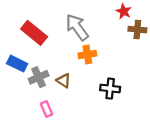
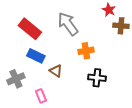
orange cross: (87, 54) -> (86, 51), moved
blue rectangle: (17, 64) -> (36, 56), moved
gray cross: (39, 77) -> (16, 79), moved

